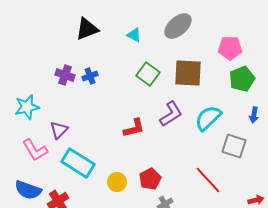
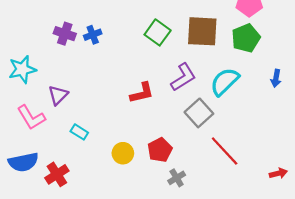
green pentagon: (242, 79) -> (246, 38), moved
gray square: (234, 146) -> (199, 113), moved, turned 30
cyan rectangle: (78, 163) -> (79, 132), size x0.5
blue semicircle: (28, 190) -> (23, 162), turned -32

